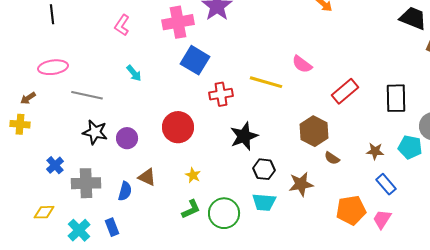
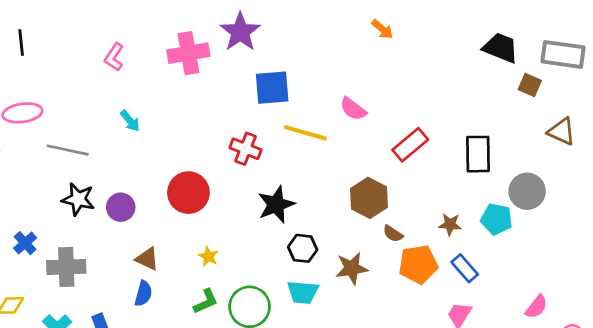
blue square: (195, 60) -> (272, 88), moved, turned -36
red cross: (221, 94) -> (246, 149), turned 30
blue semicircle: (125, 191) -> (143, 293), moved
orange pentagon: (351, 210) -> (418, 264), moved

